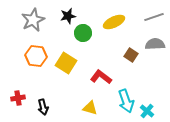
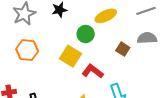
green circle: (83, 33) -> (86, 34), moved
yellow square: (66, 63) -> (70, 56), moved

